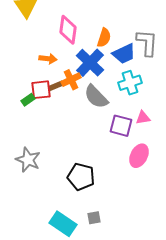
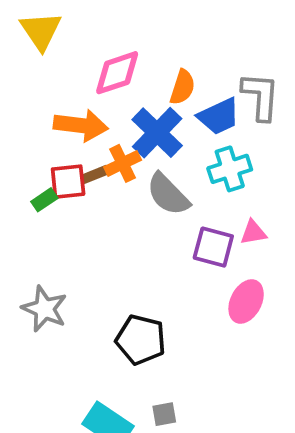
pink diamond: (68, 30) -> (117, 73), turned 64
orange arrow: (48, 59) -> (81, 125), size x1.6

